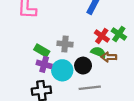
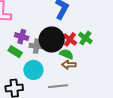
brown arrow: (109, 57) -> (69, 65), moved
purple cross: (44, 64) -> (22, 37), moved
black circle: (83, 66) -> (52, 40), moved, size x1.6

